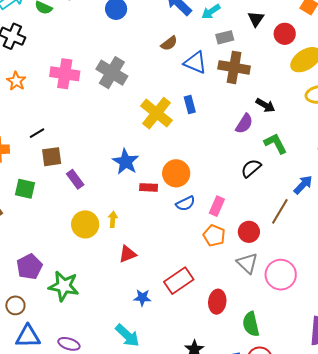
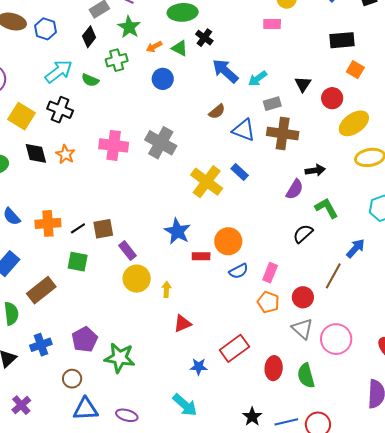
blue rectangle: (190, 104) -> (240, 172), turned -30
black arrow: (265, 105) -> (315, 170), turned -36
black line: (37, 133) -> (78, 228), moved
yellow circle: (85, 224) -> (137, 279), moved
green semicircle: (251, 324) -> (306, 376), moved

